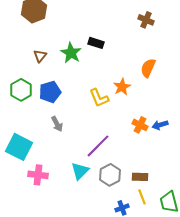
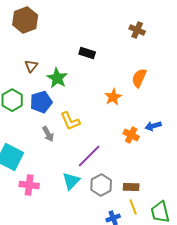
green star: (71, 53) -> (57, 78), moved
yellow L-shape: (99, 98) -> (70, 121), moved
blue arrow: (160, 125) -> (153, 126), moved

